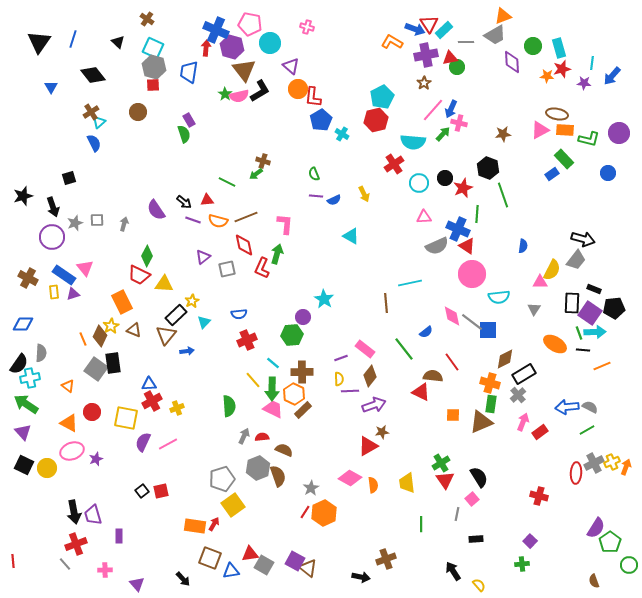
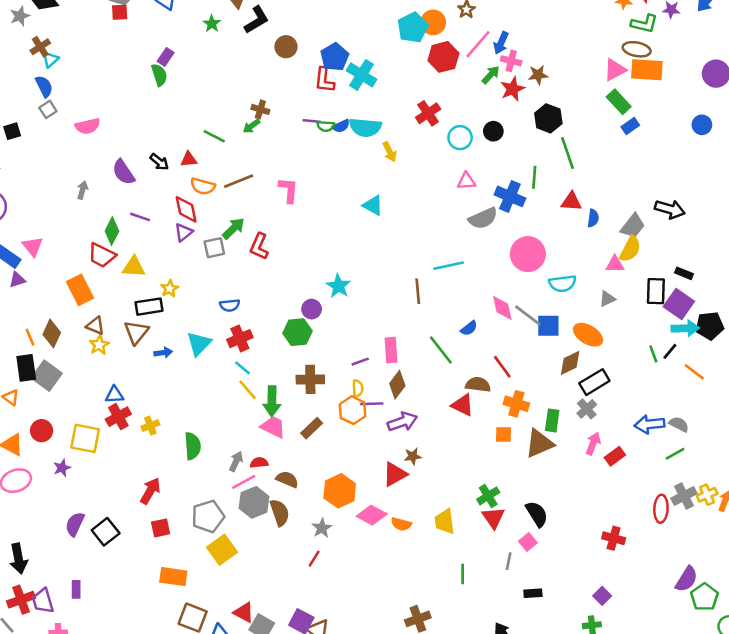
orange circle: (298, 89) -> (433, 22), moved
pink semicircle: (239, 96) -> (88, 126), moved
red L-shape: (313, 97) -> (324, 80), moved
brown circle: (138, 112) -> (286, 47), moved
purple rectangle: (189, 120) -> (166, 57), turned 64
red hexagon: (376, 120) -> (443, 57), moved
orange rectangle: (565, 130) -> (647, 70), size x1.4
cyan cross: (342, 134) -> (361, 75), size x1.6
brown star: (503, 134) -> (538, 75), moved
green L-shape: (589, 139) -> (644, 24), moved
cyan semicircle: (413, 142) -> (365, 127), moved
green rectangle: (564, 159) -> (619, 102), moved
green semicircle: (314, 174) -> (326, 126), turned -64
red star: (463, 188) -> (513, 89), moved
purple line: (316, 196) -> (312, 121), moved
blue semicircle: (334, 200) -> (341, 126), moved
gray square: (97, 220) -> (48, 109), moved, turned -32
purple line: (193, 220) -> (140, 217), moved
gray star: (75, 223) -> (20, 16), moved
red diamond: (244, 245) -> (186, 209), moved
red triangle: (467, 246) -> (571, 202), moved, turned -30
green arrow: (277, 254) -> (234, 228), moved, turned 30
gray trapezoid: (576, 260) -> (633, 226), moved
black pentagon: (614, 308) -> (710, 326), moved
gray triangle: (534, 309) -> (607, 299), turned 32
black rectangle: (176, 315) -> (149, 307), turned 35
cyan triangle: (204, 322) -> (199, 344), moved, size x1.5
yellow star: (111, 326) -> (99, 345), moved
green line: (579, 333) -> (653, 354), moved
orange ellipse: (555, 344) -> (588, 335), moved
pink rectangle: (365, 349) -> (391, 350), turned 48
black line: (583, 350) -> (670, 351), turned -56
black rectangle: (113, 363) -> (26, 368), moved
cyan line: (273, 363) -> (242, 368), moved
orange line: (602, 366) -> (694, 372), turned 60
orange cross: (490, 383) -> (516, 404), moved
orange hexagon: (294, 394) -> (353, 410), moved
green semicircle: (229, 406) -> (193, 446), moved
purple semicircle: (143, 442) -> (75, 524), moved
pink line: (168, 444) -> (244, 482), moved
purple star: (96, 459) -> (62, 468), moved
orange semicircle: (373, 485) -> (401, 524), turned 112
black square: (142, 491) -> (106, 532), size x1.5
red square: (161, 491) -> (161, 528), moved
orange hexagon: (324, 513) -> (340, 491), moved
purple trapezoid: (93, 515) -> (43, 601), moved
red arrow: (214, 524) -> (150, 491), moved, size x1.5
red triangle: (250, 554) -> (244, 612), turned 36

